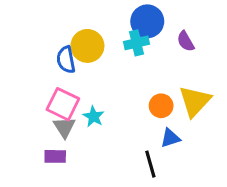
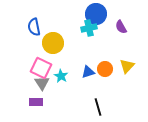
yellow circle: (87, 46) -> (53, 43), moved
blue semicircle: (66, 60) -> (34, 27), moved
yellow triangle: (195, 101) -> (127, 66), size x0.7
blue triangle: (170, 138) -> (88, 72), moved

